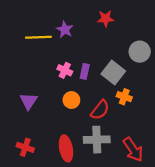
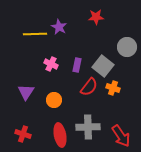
pink cross: (65, 70) -> (51, 64), moved
orange circle: (71, 100) -> (54, 100), moved
red semicircle: (100, 110) -> (89, 87), moved

